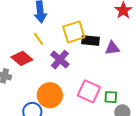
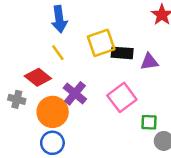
purple cross: (60, 60) -> (75, 93), moved
pink square: (89, 91) -> (122, 97), moved, turned 30
orange circle: (50, 95) -> (53, 112), moved

